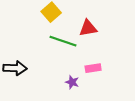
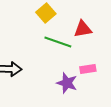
purple star: (72, 82) -> (67, 83), size x1.5

